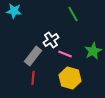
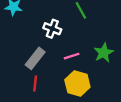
white cross: (51, 40) -> (52, 29), moved, turned -35
pink line: (65, 54) -> (72, 56), turned -40

